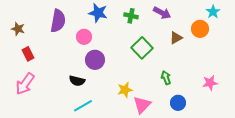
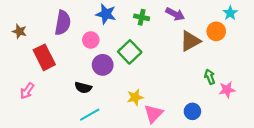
brown triangle: (176, 38) -> (190, 41), size x1.5
green square: (142, 48) -> (130, 52), moved
red rectangle: (28, 54) -> (44, 57), moved, size x1.6
green arrow: (166, 78) -> (210, 77), moved
pink arrow: (25, 84) -> (27, 91), size x0.7

